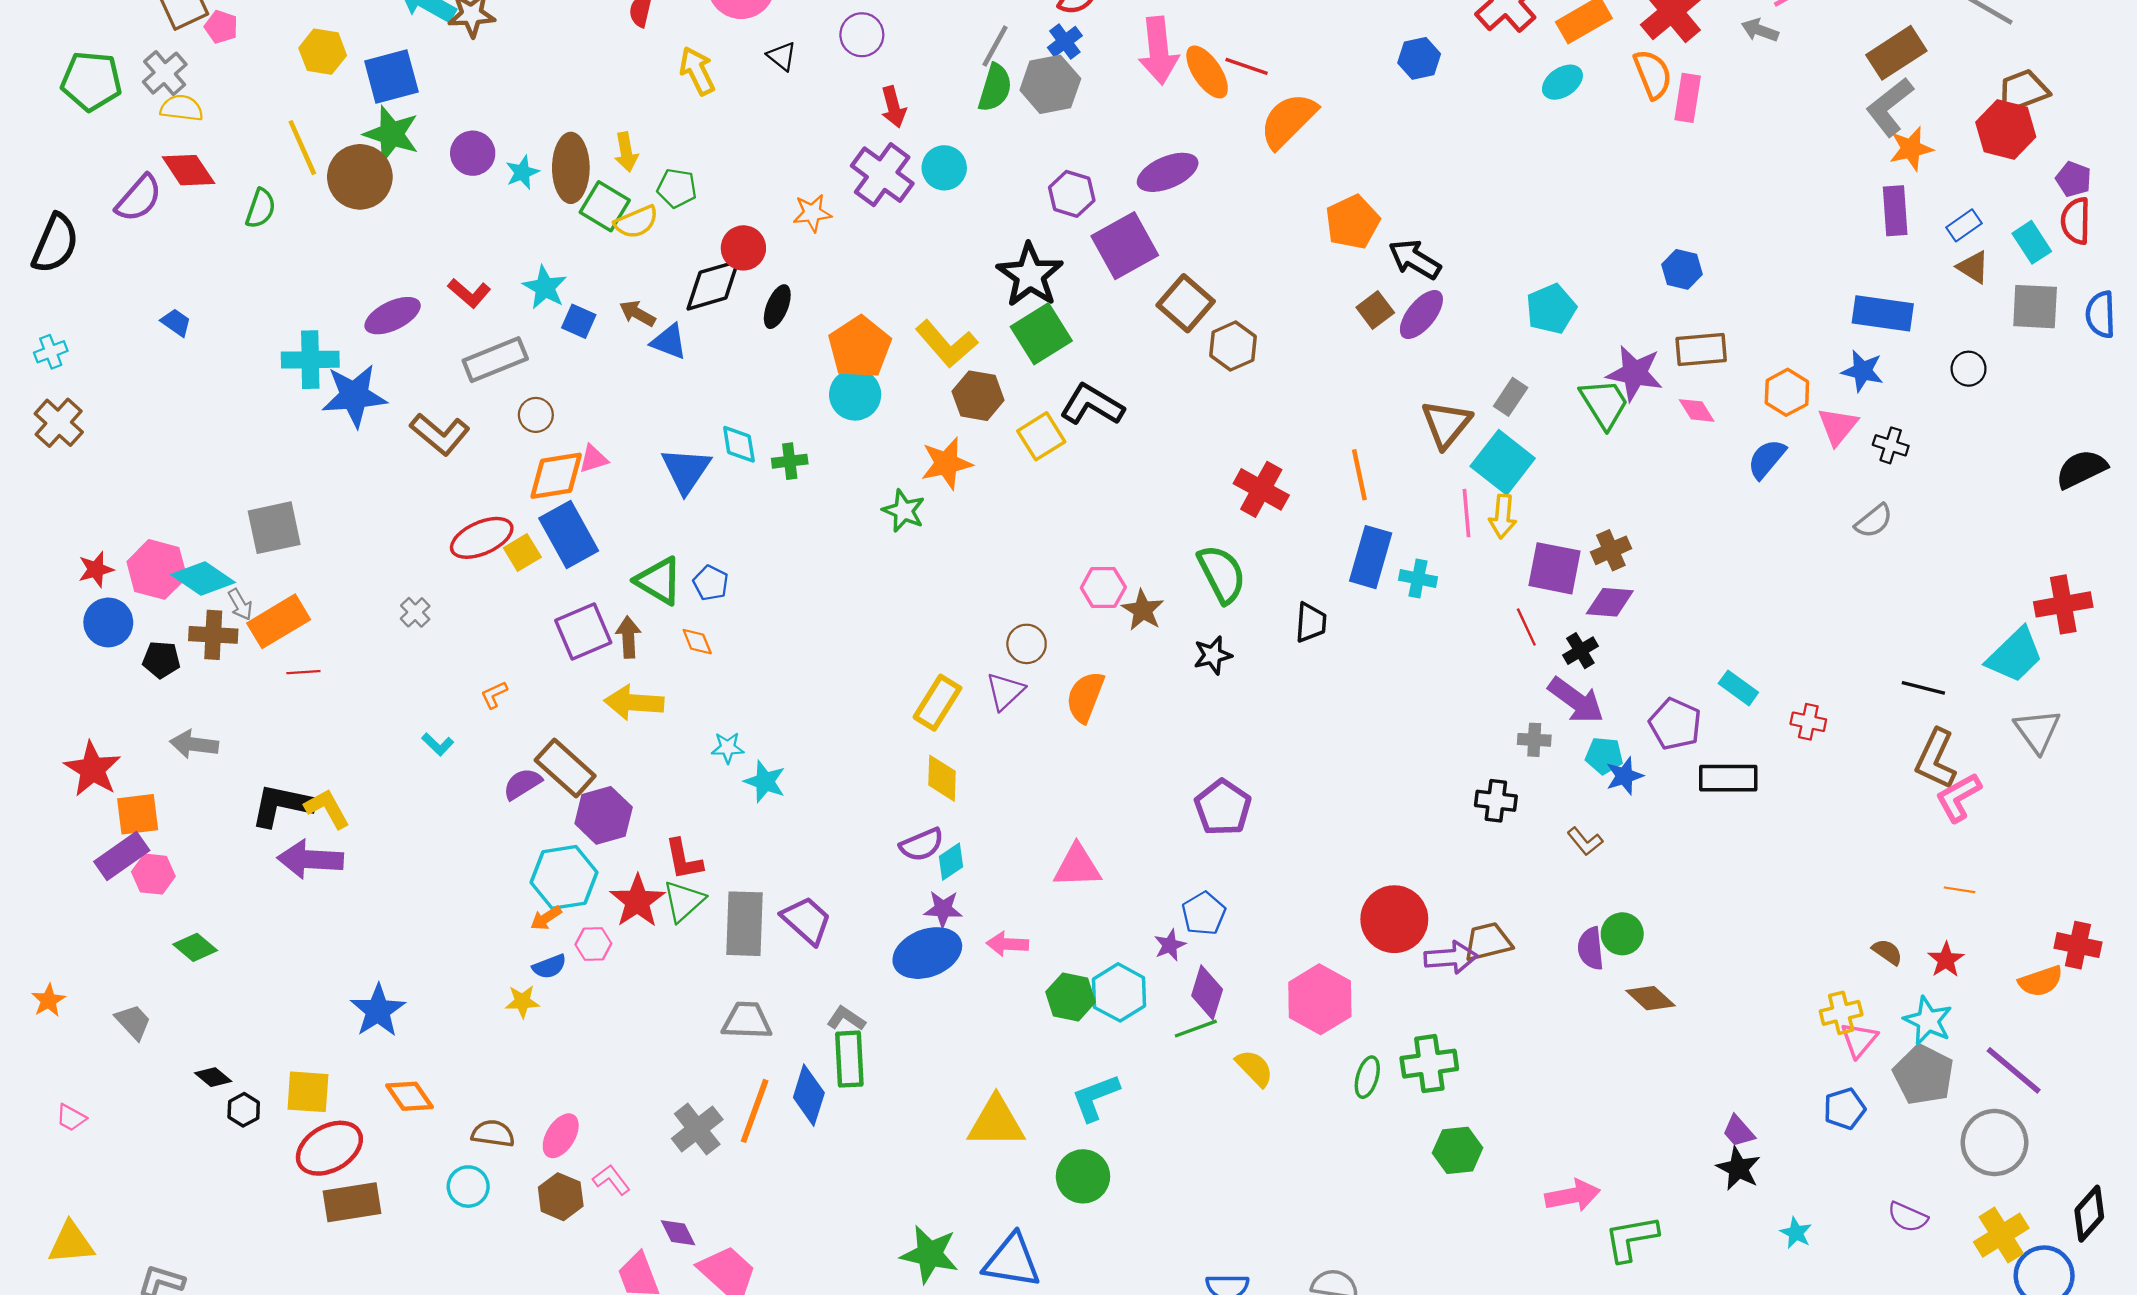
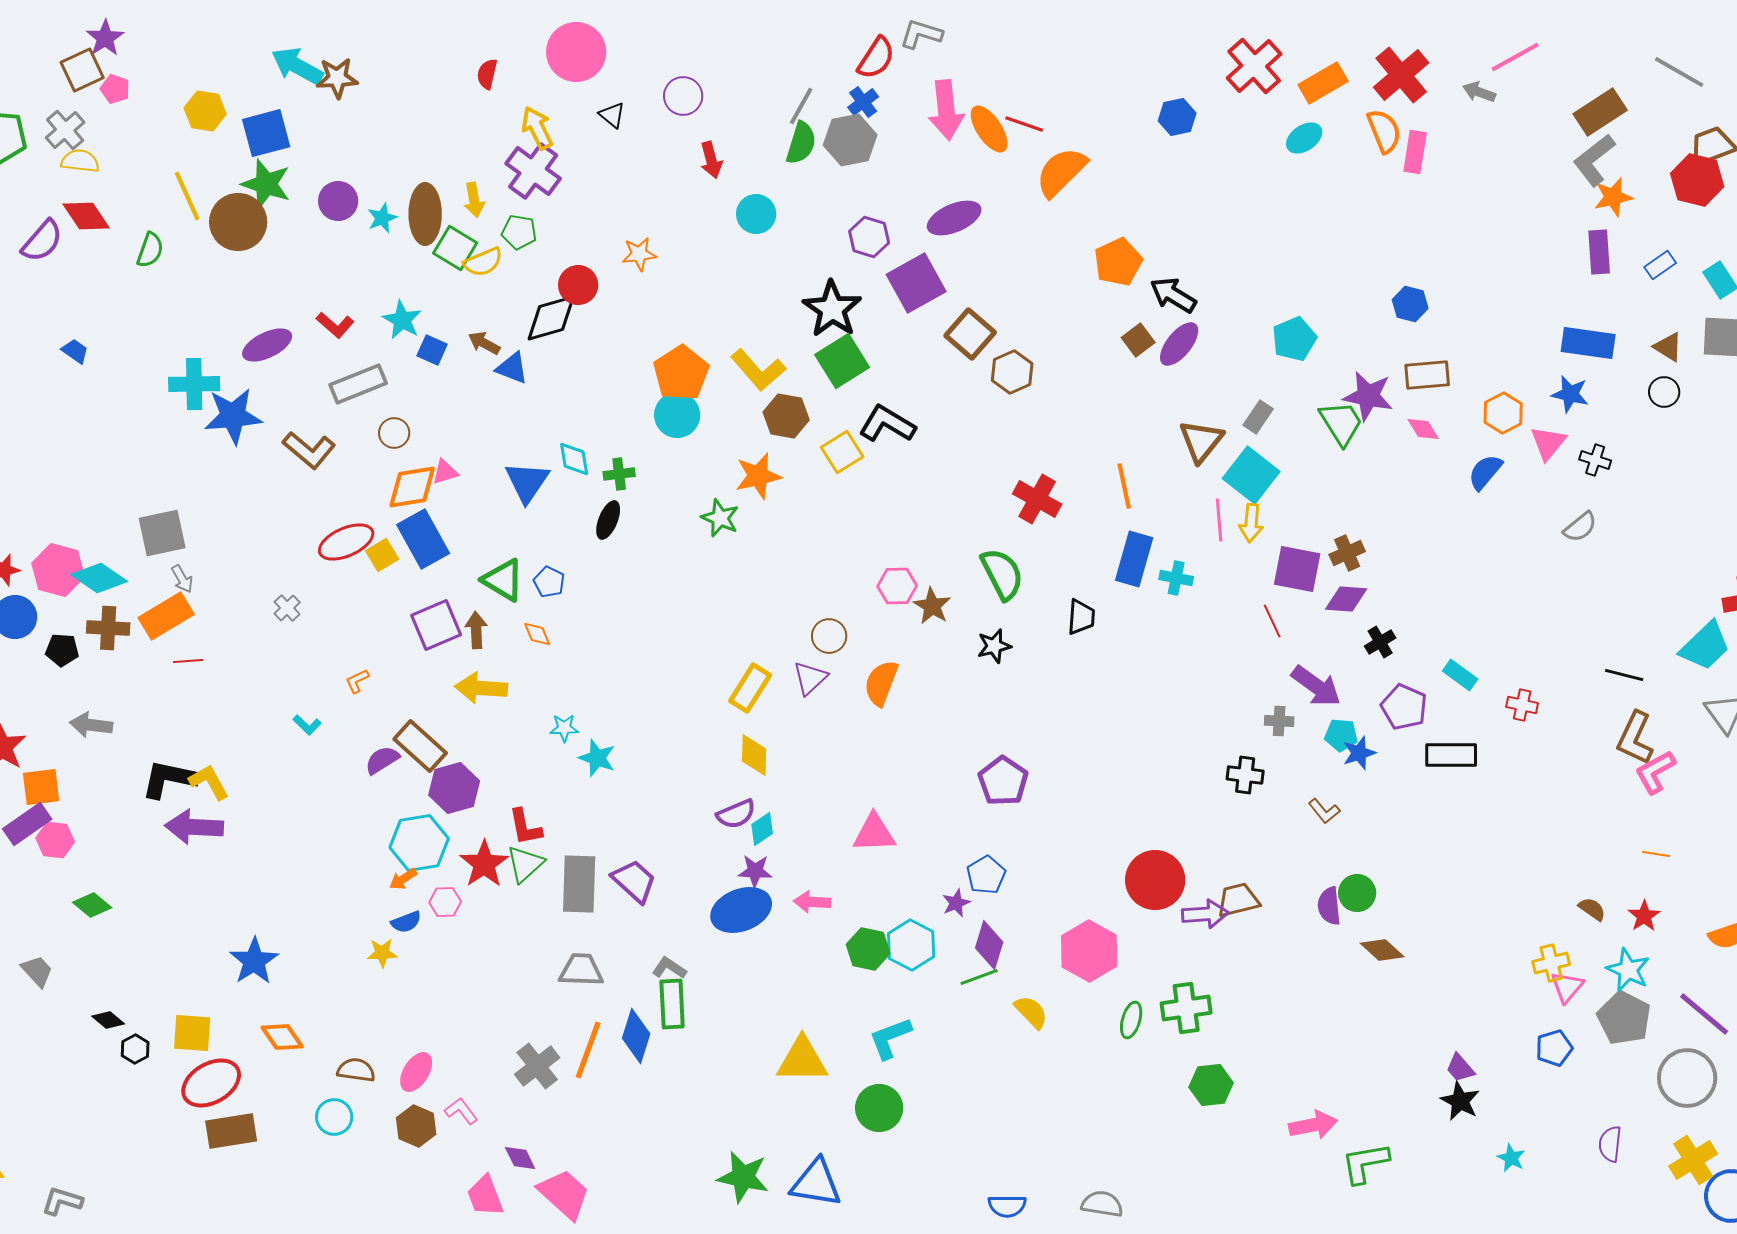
purple cross: (882, 175) -> (533, 171), moved
brown triangle: (1973, 267) -> (1668, 347), moved
black ellipse: (777, 307) -> (608, 520), moved
gray arrow: (240, 604) -> (182, 579), moved
black cross: (1580, 651) -> (1380, 642), moved
purple semicircle: (1908, 1217) -> (1610, 1144), turned 72

